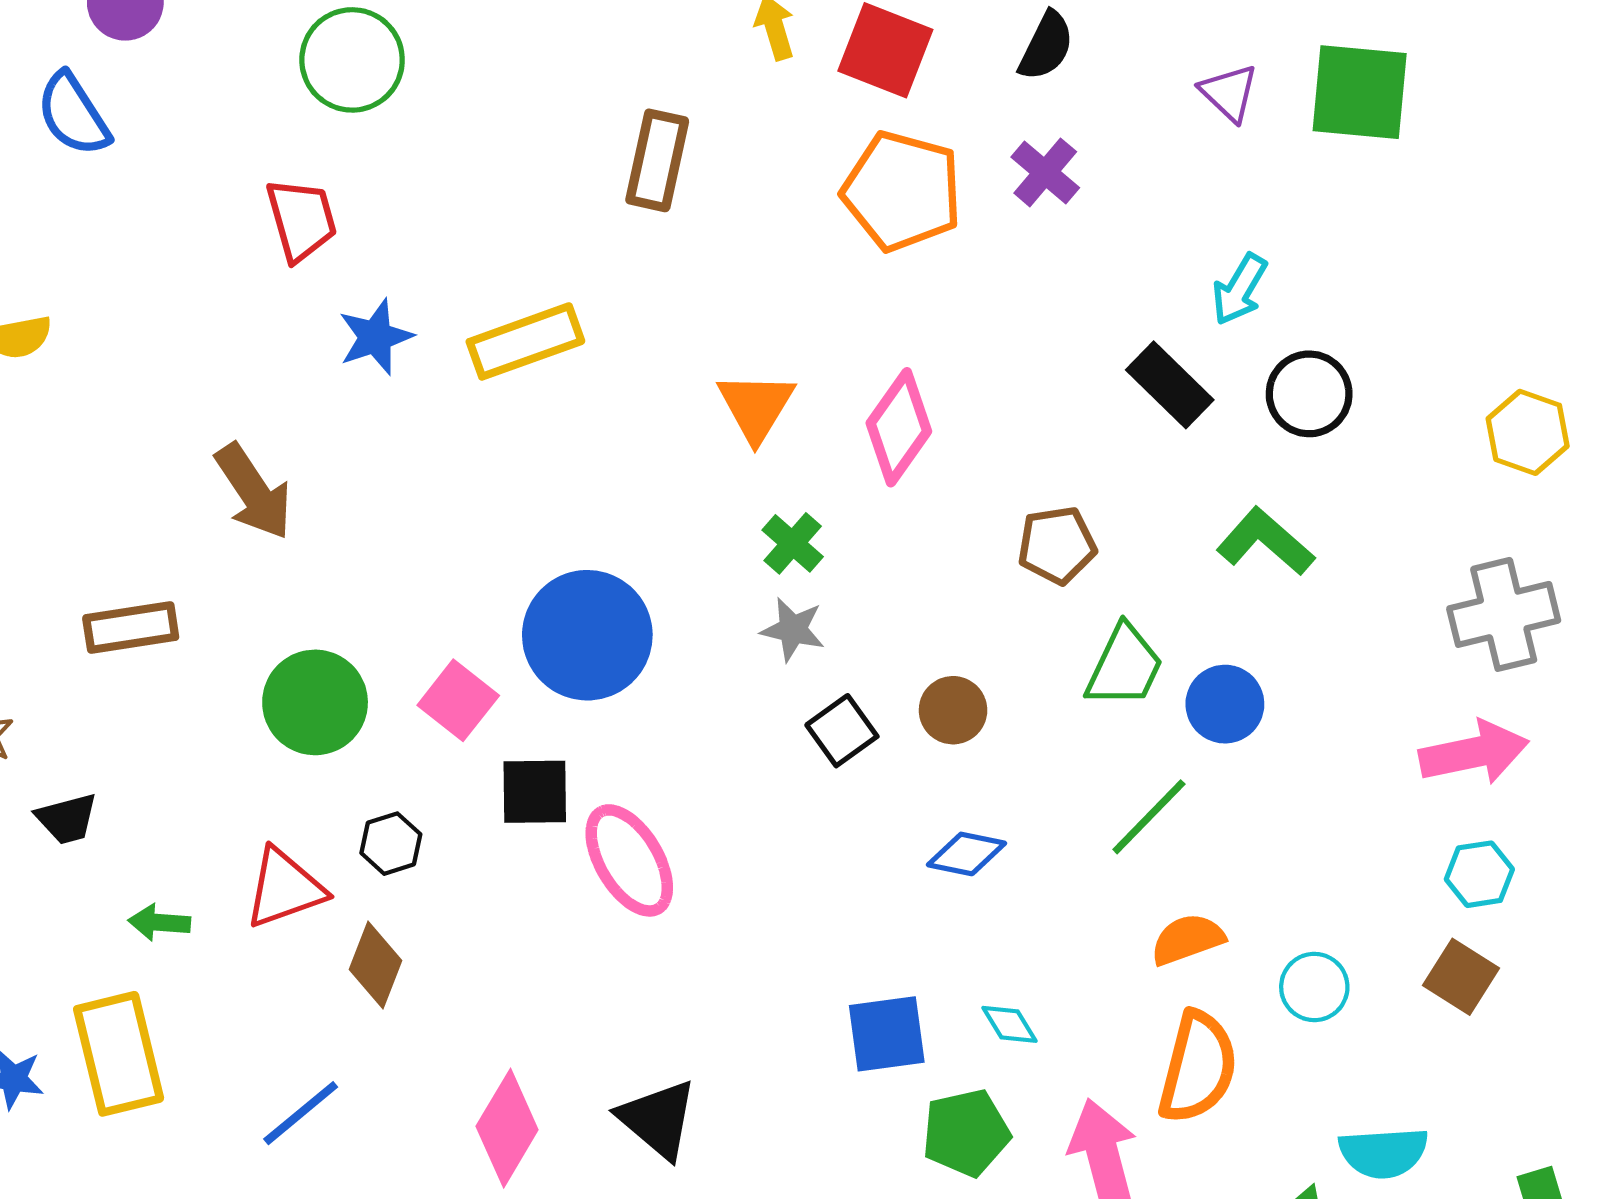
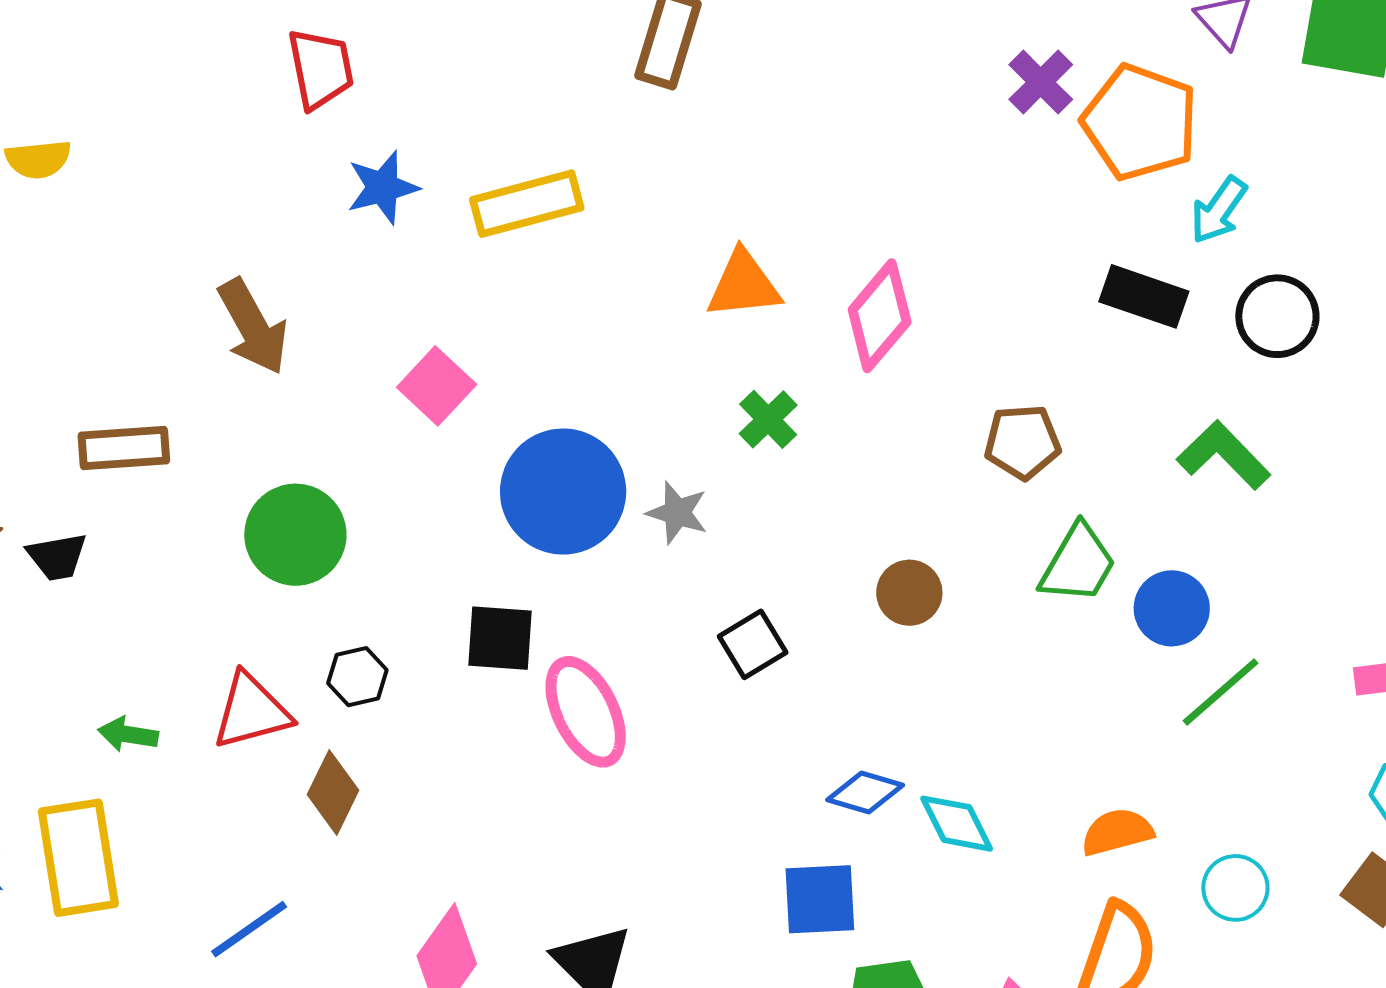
orange pentagon: (902, 191) -> (1140, 122), moved
black rectangle: (1170, 385) -> (1144, 296), turned -30
orange triangle: (756, 407) -> (744, 285), turned 48
gray star: (793, 629) -> (677, 513), moved
pink square: (458, 700) -> (437, 386), moved
black square: (842, 731) -> (753, 644), moved
green line: (1149, 817) -> (1221, 692), moved
black trapezoid: (67, 819) -> (57, 557), moved
blue diamond: (966, 854) -> (865, 792), moved
cyan diamond: (1010, 1024) -> (957, 824), moved, size x1.4

